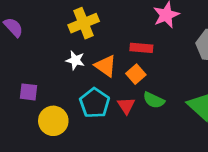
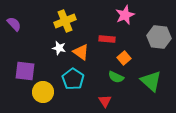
orange square: (136, 74) -> (124, 58), moved
purple square: (29, 92) -> (25, 71), size x1.5
red triangle: (126, 106) -> (105, 101), moved

